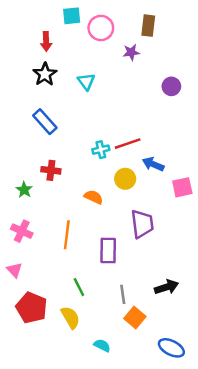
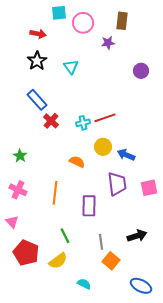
red arrow: (46, 41) -> (38, 34), turned -77
blue arrow: (153, 164) -> (126, 155), moved
red cross: (51, 170) -> (51, 121), moved, turned 35
pink square: (182, 187) -> (149, 188), moved
yellow semicircle: (70, 317) -> (58, 261), turned 84

